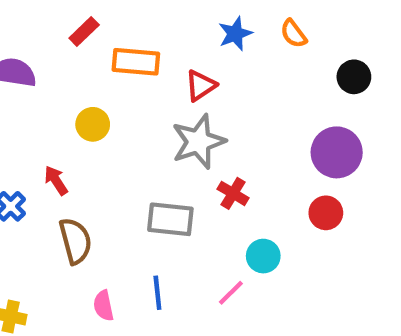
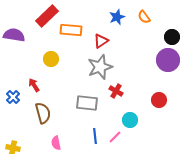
red rectangle: (84, 31) -> (47, 16), size x1.6
purple circle: (337, 152) -> (168, 60), moved
blue line: (157, 293) -> (95, 136), moved

